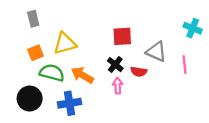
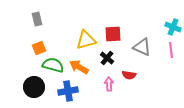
yellow triangle: (65, 43) -> (86, 40), moved
pink line: (184, 65) -> (171, 50), moved
red semicircle: (139, 72) -> (129, 75), moved
pink arrow: (118, 86) -> (109, 84), moved

